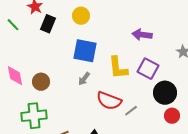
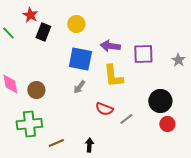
purple arrow: (142, 35) -> (110, 46), moved
purple square: (148, 69) -> (143, 54), moved, turned -30
red semicircle: (109, 101) -> (104, 109), size x0.7

